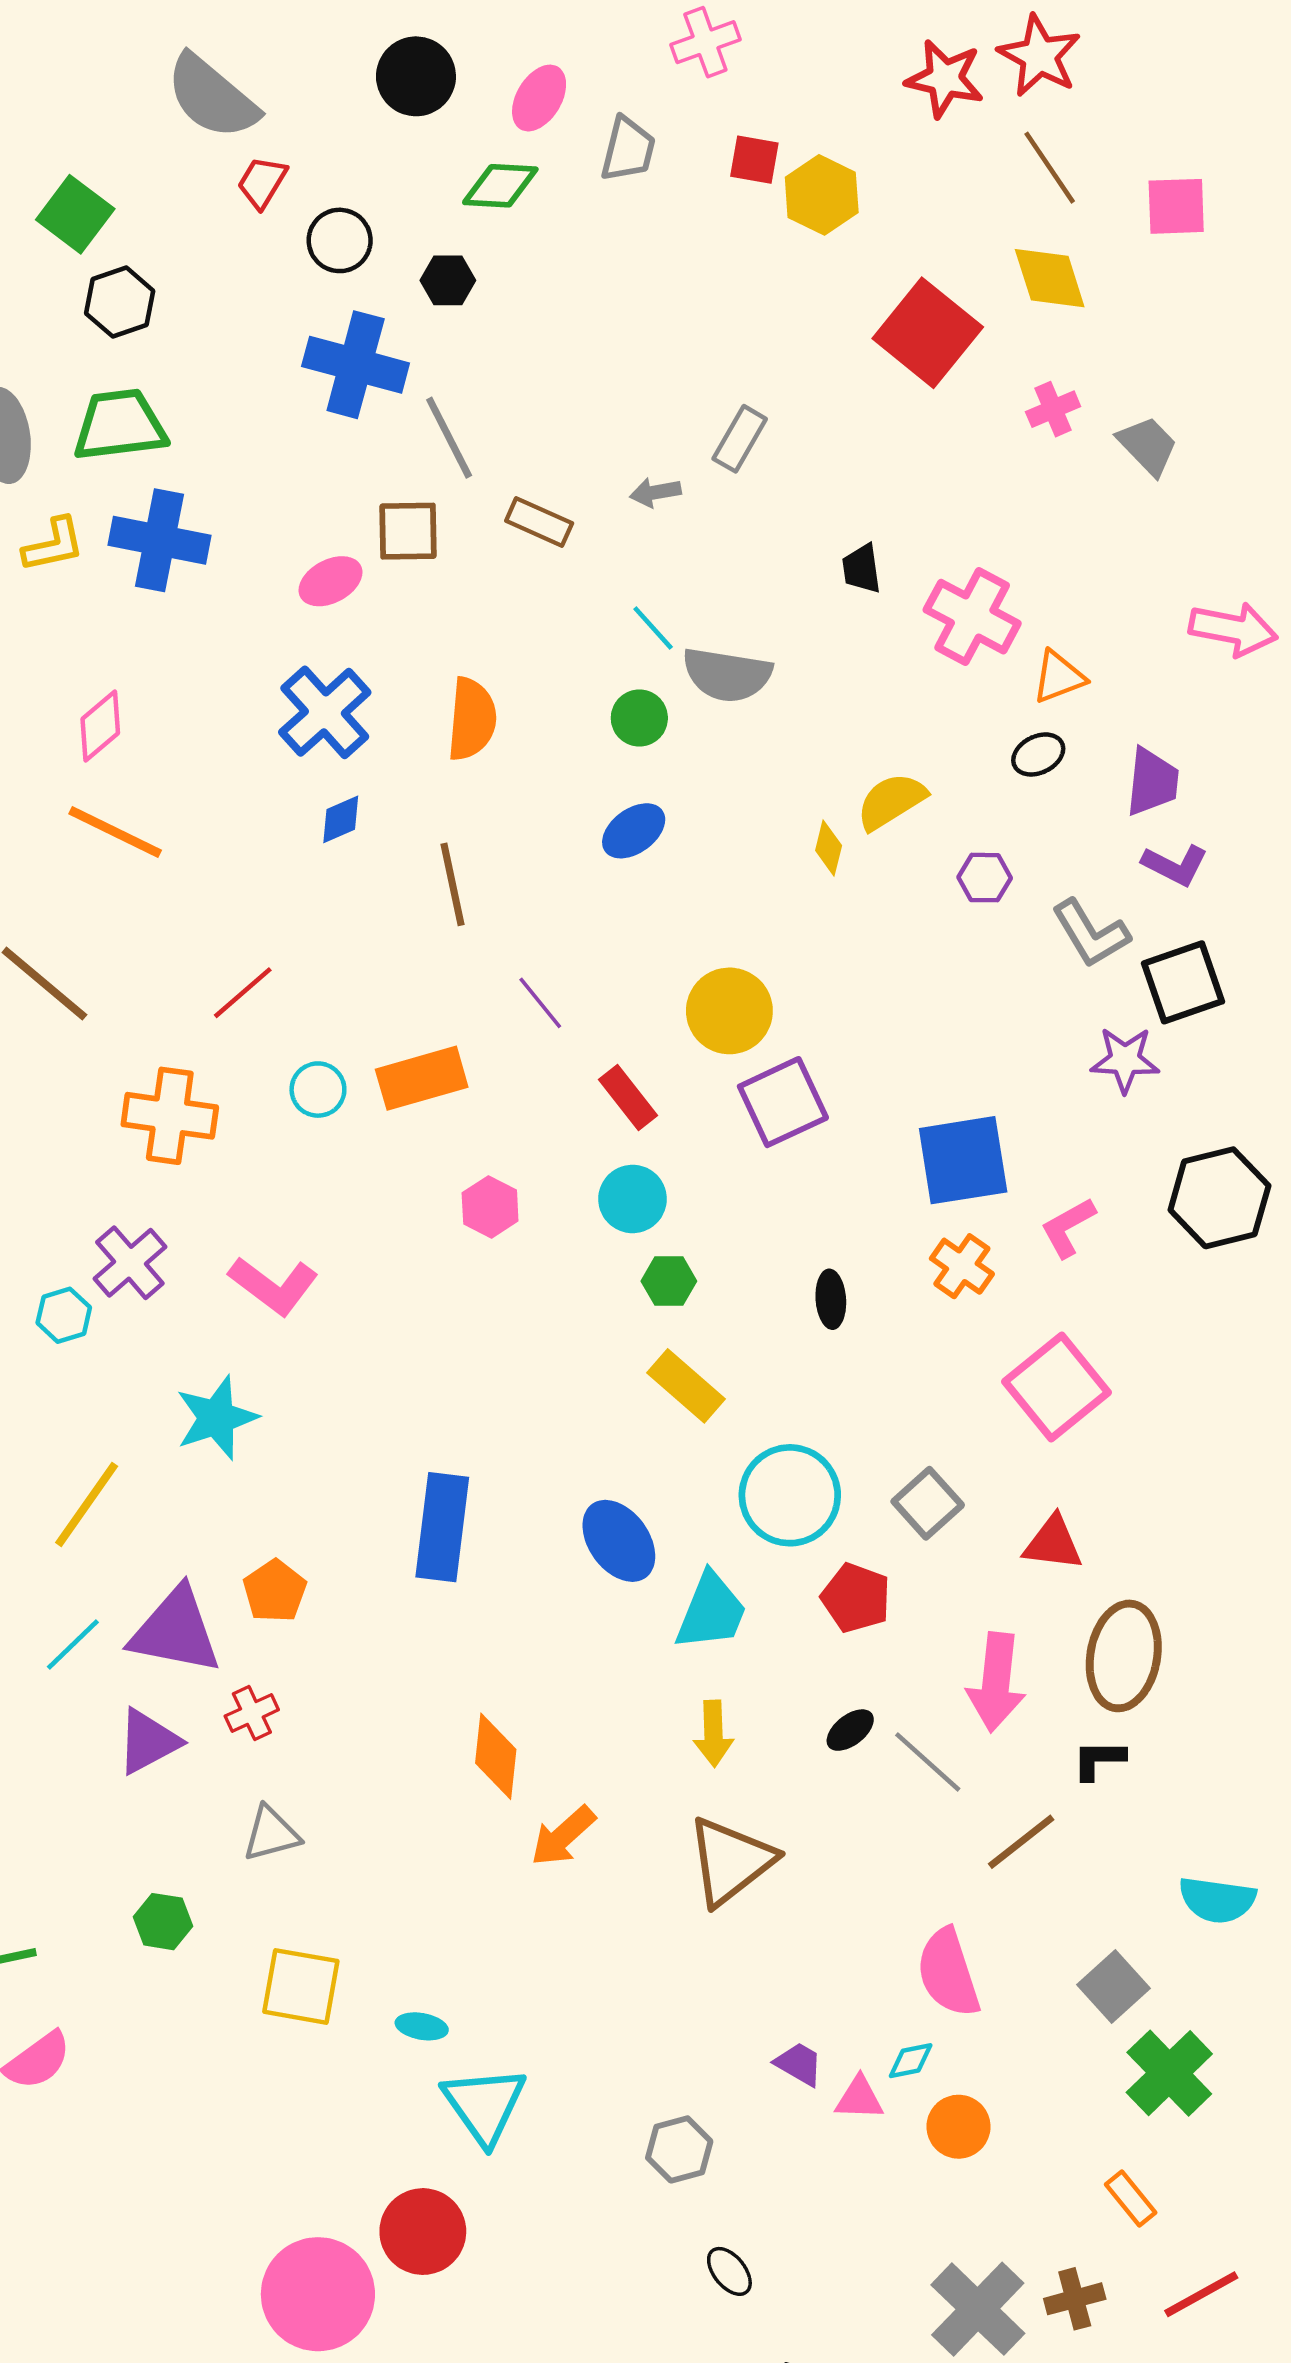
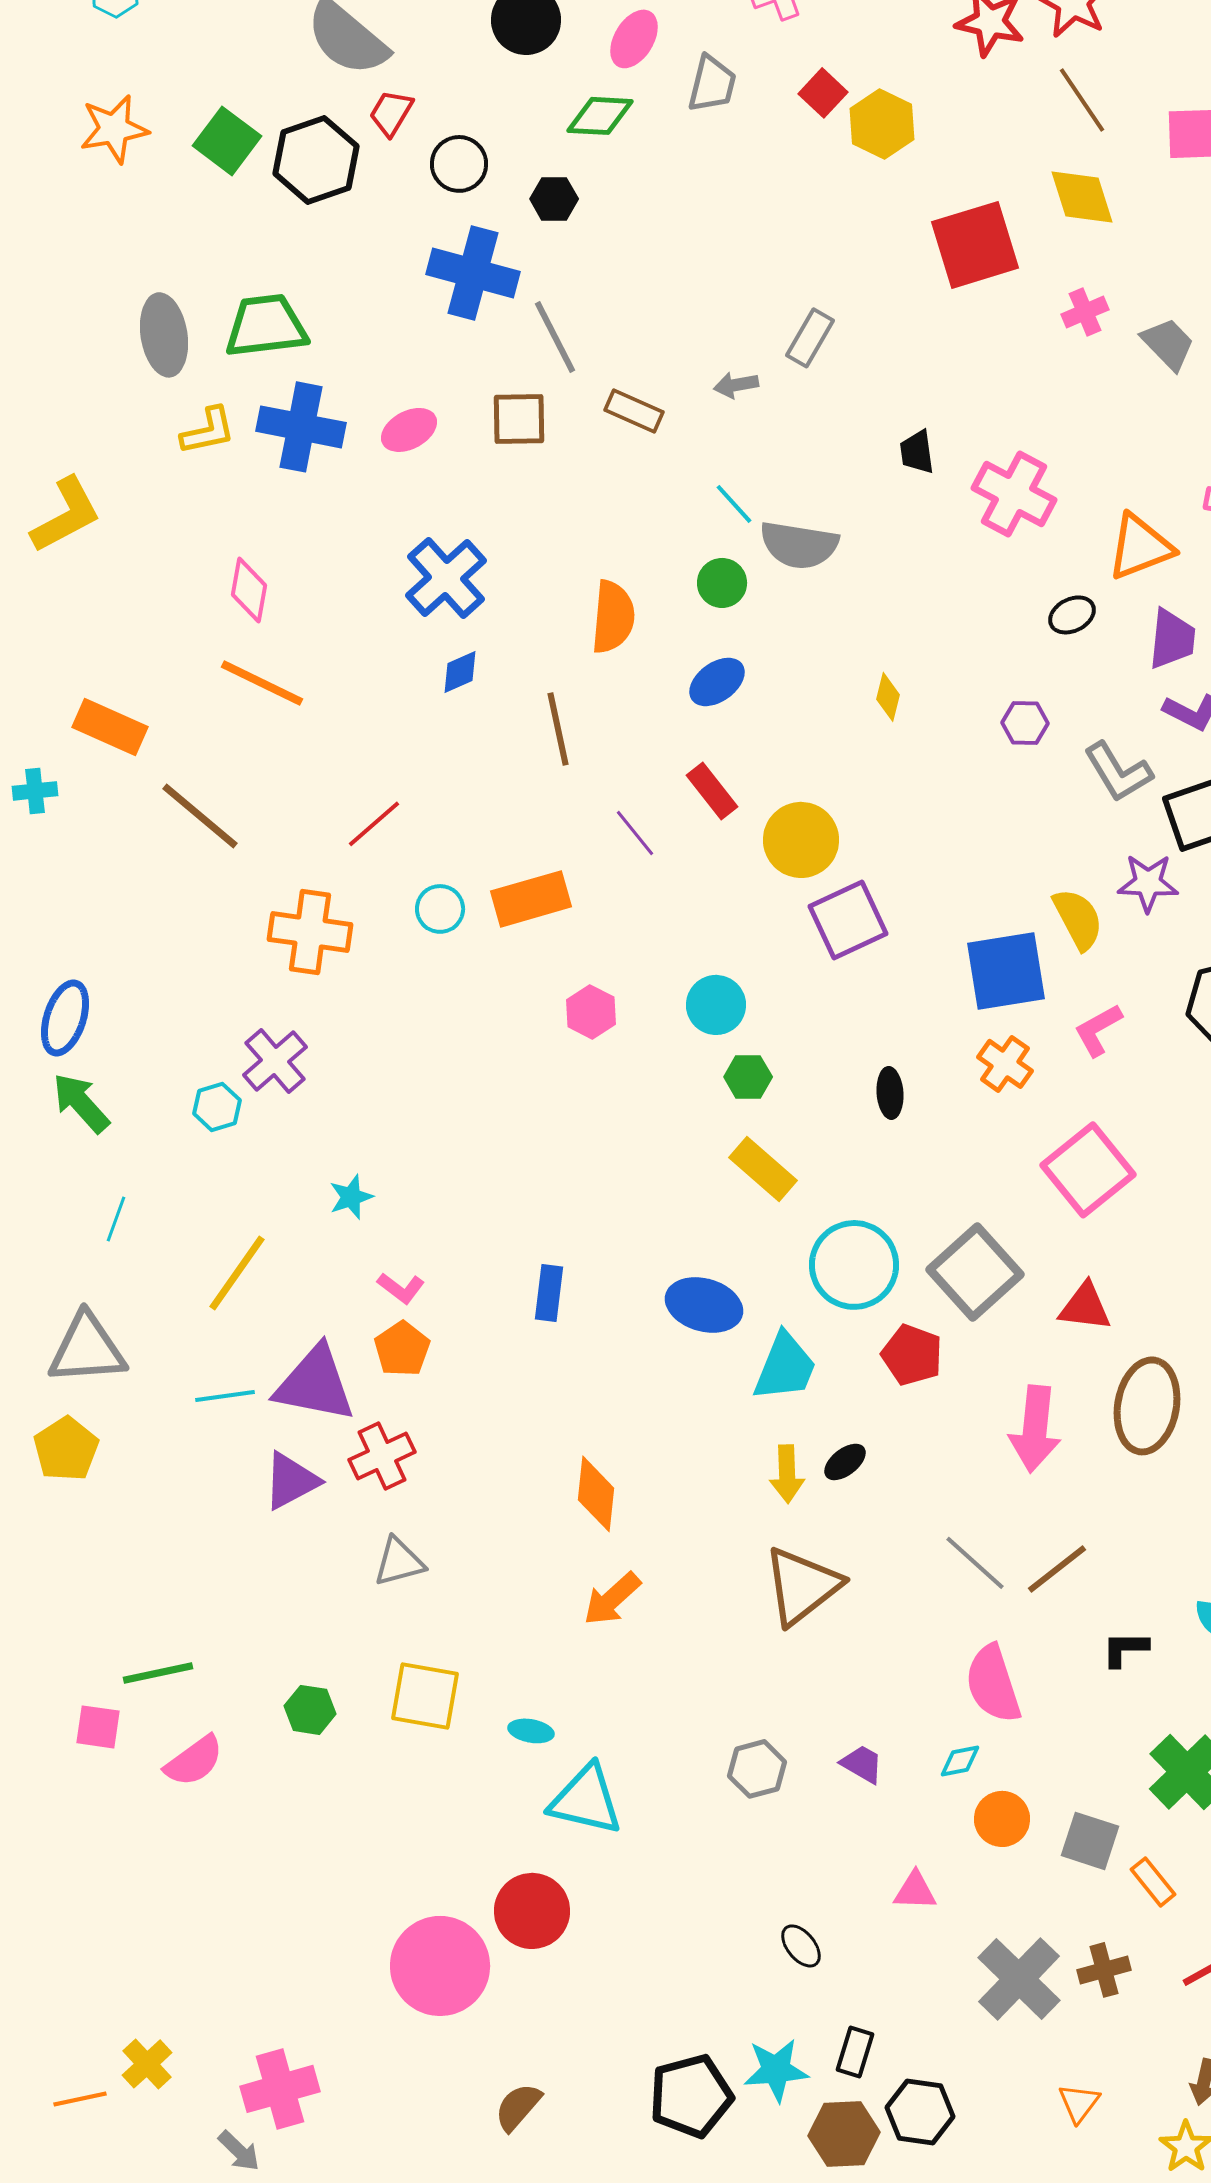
red square: (754, 160) -> (823, 93), turned 33
black hexagon: (120, 302) -> (316, 160), moved, size x1.4
red square: (928, 333) -> (975, 245), turned 34
pink ellipse: (330, 581) -> (409, 430), moved
orange triangle: (1059, 677) -> (1140, 547), moved, size x1.4
orange semicircle: (472, 719) -> (613, 617), moved
pink diamond: (100, 726) -> (249, 590), turned -40
yellow semicircle: (891, 801) -> (1078, 919), moved, turned 94
red rectangle: (628, 1098) -> (712, 791), moved
pink L-shape: (274, 1286) -> (401, 1288), moved, size x0.6
cyan star: (217, 1418) -> (351, 1197), size x0.6
gray square: (928, 1503) -> (975, 1272), size x1.5
blue rectangle: (442, 1527) -> (549, 1293), size x0.6
blue ellipse: (619, 1541) -> (704, 1305), turned -38
cyan line: (73, 1645) -> (225, 1396), turned 36
red cross: (252, 1713) -> (382, 1456), size x1.4
black ellipse: (850, 1730) -> (845, 1462), moved
black L-shape: (1099, 1760) -> (1125, 1649), moved
gray line: (928, 1762) -> (975, 1563), moved
orange arrow: (563, 1836) -> (612, 1599), moved
green hexagon: (163, 1922) -> (310, 1710), moved
gray square: (1113, 1986) -> (1090, 1841), moved, turned -30
pink triangle: (859, 2098) -> (915, 1891), moved
cyan triangle: (484, 2105) -> (586, 1800), turned -42
gray hexagon: (679, 2149) -> (757, 1769), moved

